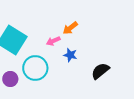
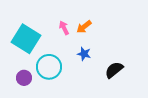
pink arrow: (53, 41) -> (64, 28), moved, turned 88

